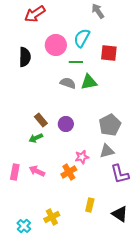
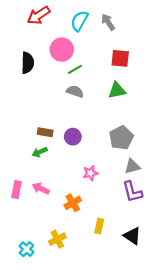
gray arrow: (98, 11) -> (108, 22), moved
cyan semicircle: (82, 38) -> (79, 21), moved
green line: (76, 62) -> (75, 69), moved, turned -32
green triangle: (89, 82) -> (117, 90), moved
brown rectangle: (41, 120) -> (45, 132), turned -40
gray triangle: (107, 151) -> (132, 166), moved
orange cross: (69, 172) -> (73, 203), moved

